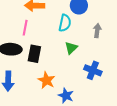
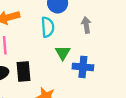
blue cross: (93, 70) -> (83, 67), moved

